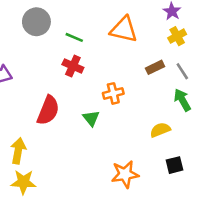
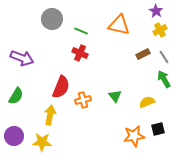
orange cross: (113, 93) -> (83, 100), moved
green triangle: (91, 118) -> (115, 96), moved
yellow arrow: (18, 151) -> (50, 115), moved
orange star: (125, 174) -> (134, 136), moved

